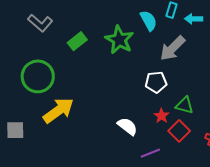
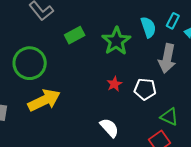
gray arrow: (173, 48) -> (167, 59), turned -44
red star: (162, 116) -> (114, 84), moved

